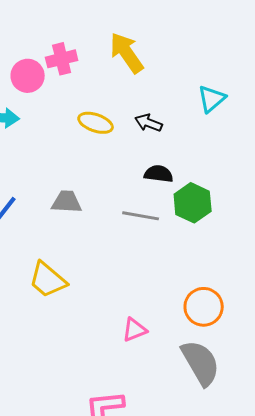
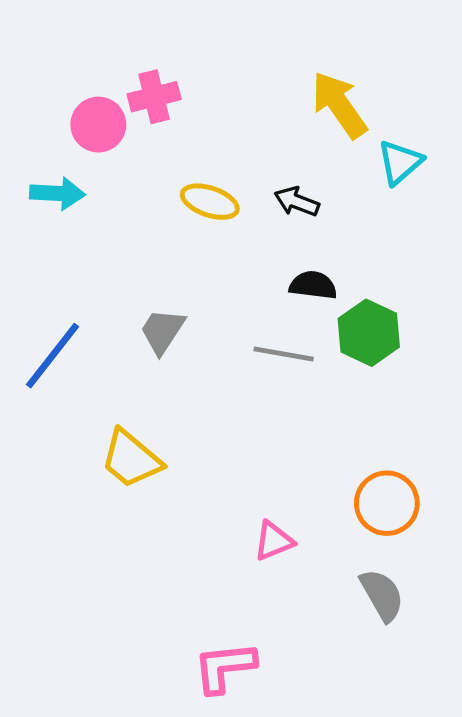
yellow arrow: (127, 53) -> (339, 105), moved
gray trapezoid: (67, 202) -> (162, 331), turned -60
gray semicircle: (201, 363) -> (382, 595), size x0.7

